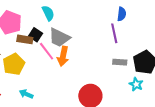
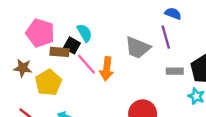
cyan semicircle: (48, 13) -> (85, 33), moved
blue semicircle: (122, 14) -> (173, 14), turned -72
gray trapezoid: (59, 38) -> (138, 48), moved

